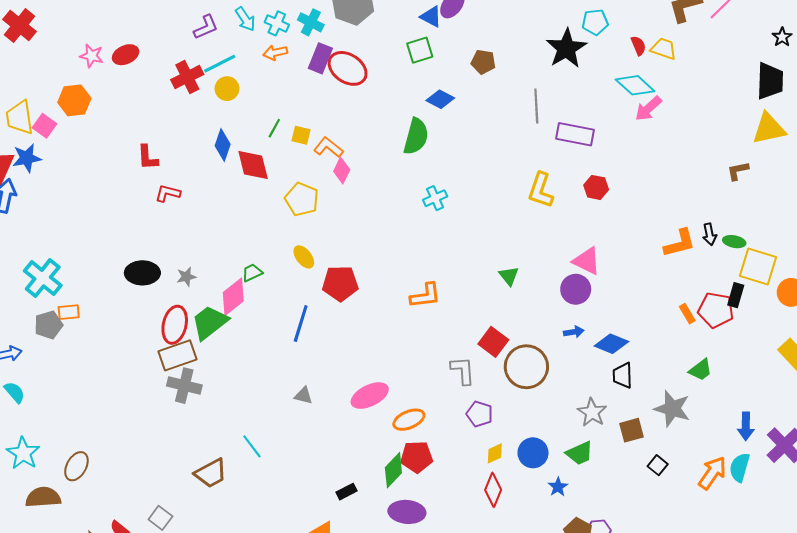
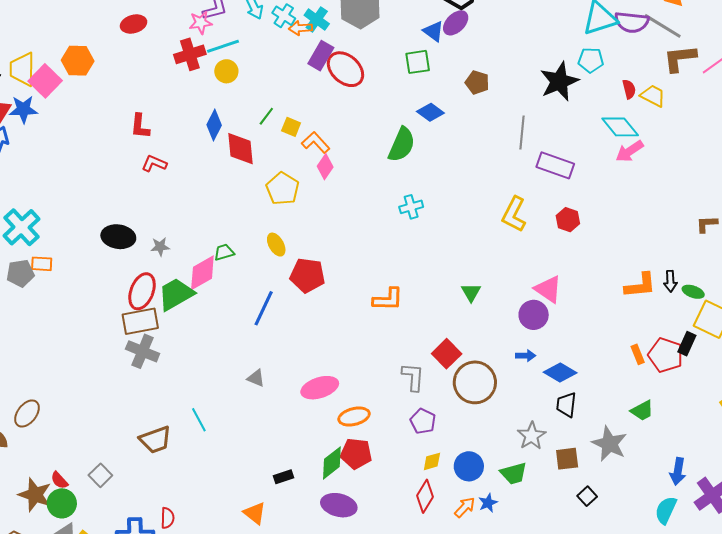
orange arrow: (275, 53) -> (300, 28), moved
pink star: (92, 56) -> (201, 23), moved, turned -30
pink square: (44, 126) -> (45, 81), size x1.4
orange arrow: (712, 473) -> (465, 507), moved, size x0.7

